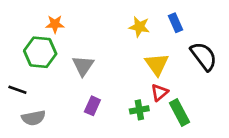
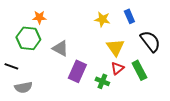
gray triangle: (83, 66) -> (60, 48), turned -36
purple rectangle: (92, 106) -> (77, 71), moved, size x1.5
green cross: (139, 110) -> (102, 81), turned 32
green rectangle: (180, 113) -> (139, 70), moved

